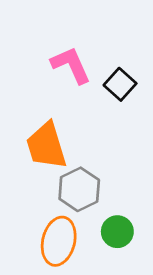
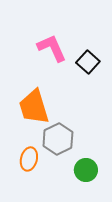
orange ellipse: (59, 241) -> (29, 159), moved, size x0.7

